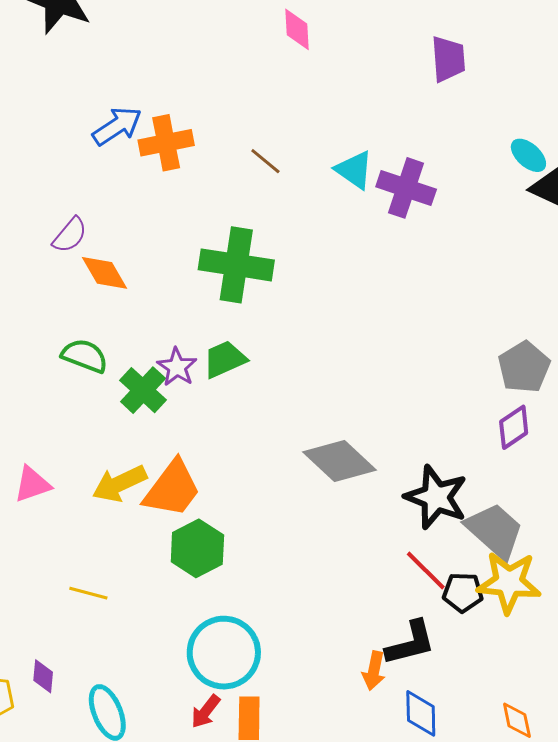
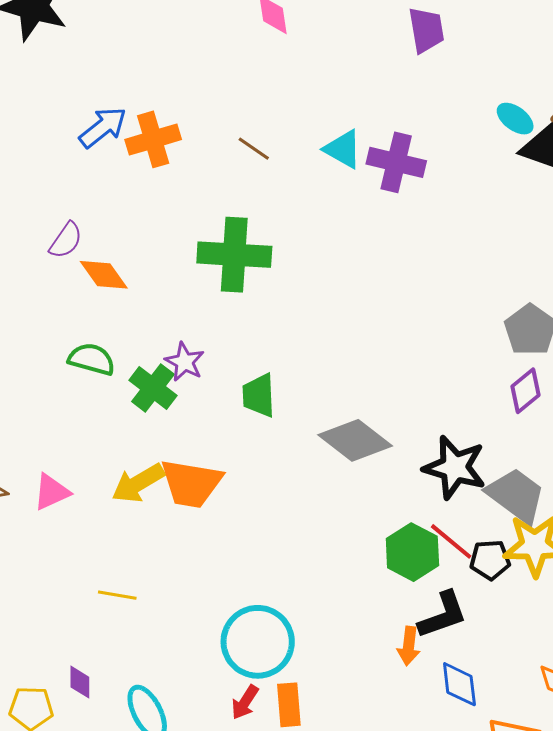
green trapezoid: (225, 359) -> (259, 395), moved, turned -63
orange trapezoid: (172, 489) -> (191, 483), turned 68
green hexagon: (197, 548) -> (412, 552), moved

